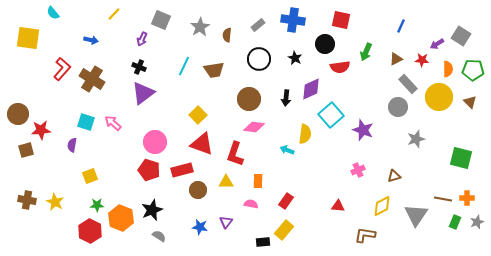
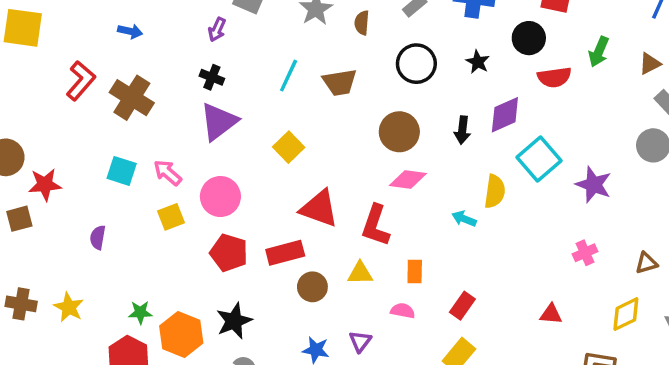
yellow square: (198, 115) -> (289, 147), moved
pink circle: (155, 142) -> (220, 197), moved
purple semicircle: (72, 145) -> (98, 237), moved
yellow square: (90, 176) -> (171, 217), moved

